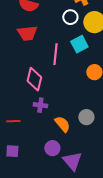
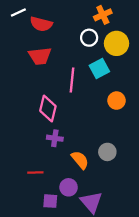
red line: (13, 121) -> (35, 172), moved
purple square: (12, 151) -> (50, 201), moved

